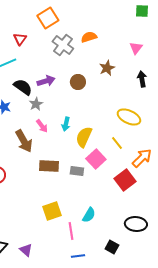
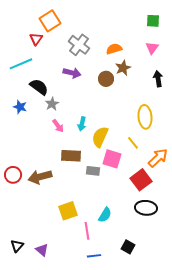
green square: (142, 11) -> (153, 21), moved
orange square: (48, 18) -> (50, 21), moved
orange semicircle: (89, 37) -> (114, 49), moved
purple arrow: (46, 81) -> (72, 73), moved, turned 30
brown circle: (78, 82) -> (106, 79), moved
yellow ellipse: (129, 117) -> (145, 117), turned 60
brown arrow: (24, 141) -> (40, 177), moved, turned 105
pink square: (96, 159) -> (112, 159), turned -30
brown rectangle: (49, 166) -> (71, 156), moved
black ellipse: (136, 224) -> (146, 208), moved

